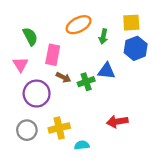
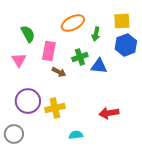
green cross: (86, 82) -> (80, 57), moved
purple circle: (37, 94) -> (28, 101), moved
yellow cross: (59, 128) -> (55, 108), moved
gray circle: (27, 130) -> (14, 134), moved

